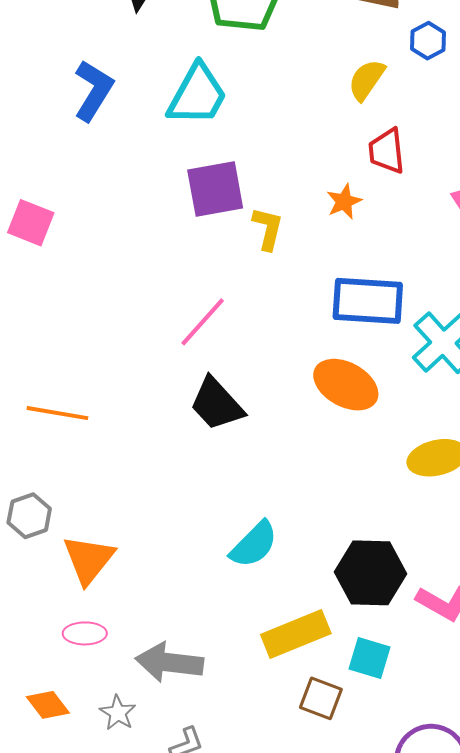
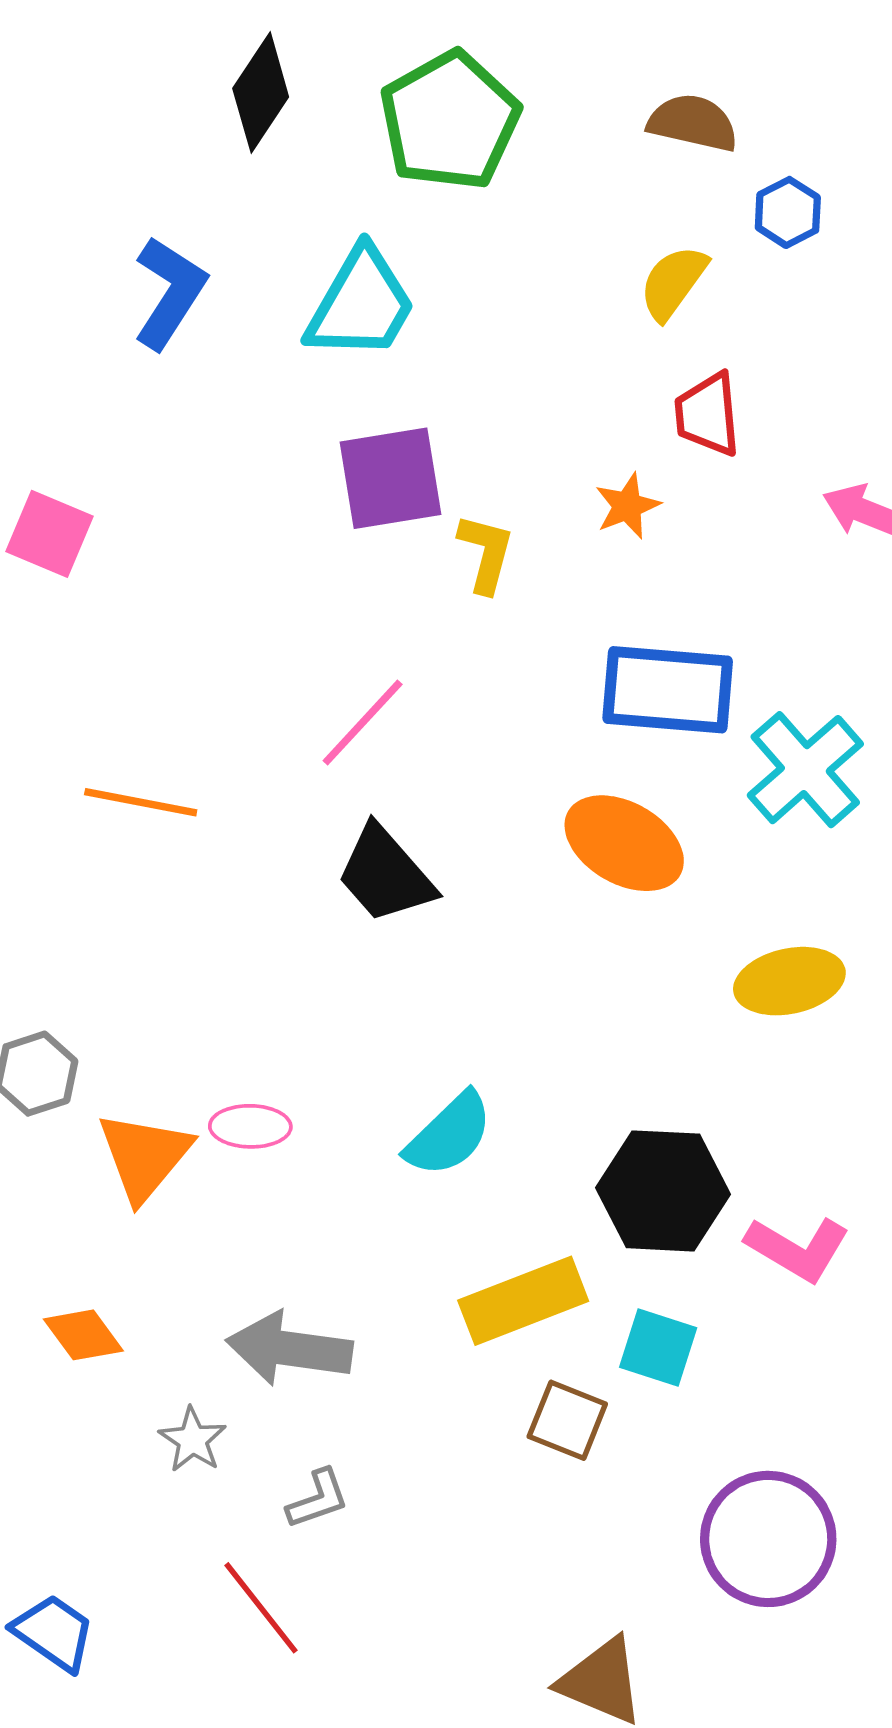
orange line: (57, 413) -> (141, 802), moved
pink ellipse: (85, 633) -> (250, 1126), moved
orange diamond: (48, 705) -> (83, 1335), moved

